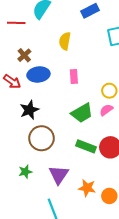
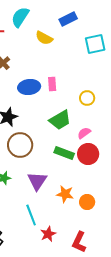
yellow semicircle: (65, 41) -> (44, 38), moved, turned -72
blue ellipse: (38, 74) -> (29, 87), moved
pink semicircle: (106, 110) -> (84, 133), moved

